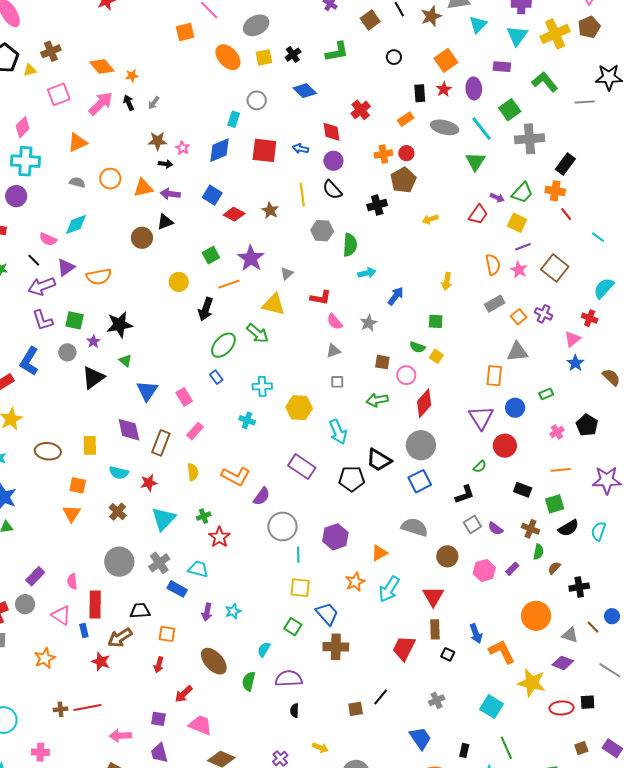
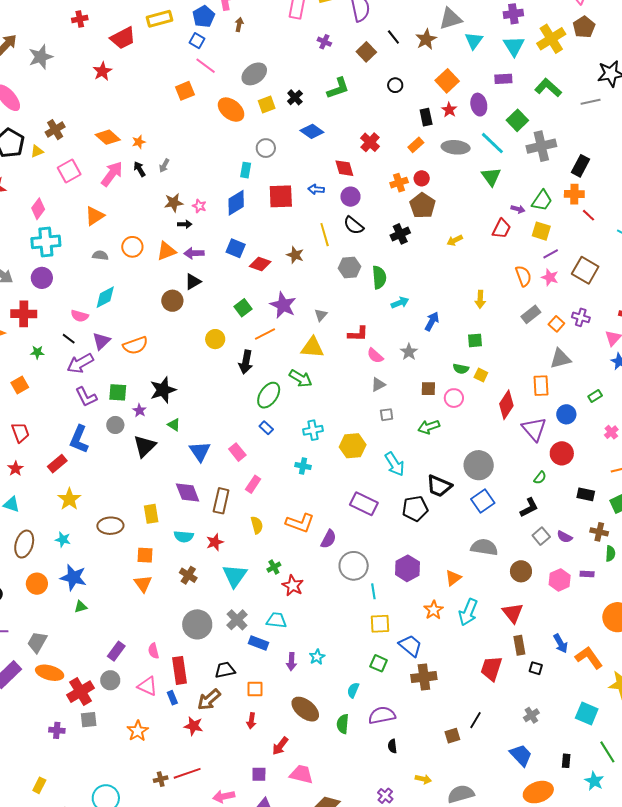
red diamond: (424, 403) -> (506, 405), moved
purple rectangle: (512, 569) -> (587, 574), turned 56

